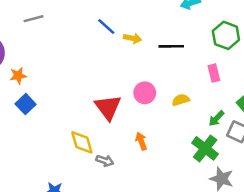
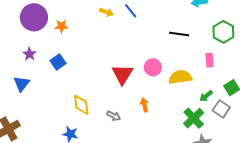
yellow arrow: (133, 38) -> (106, 12), moved
orange star: (18, 76) -> (61, 26), moved
yellow semicircle: (181, 100) -> (180, 77), size x1.6
yellow diamond: (82, 142) -> (81, 105), moved

